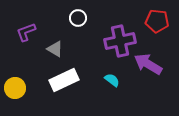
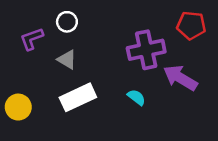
white circle: (78, 18) -> (67, 22), moved

